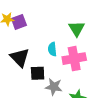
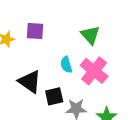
purple square: (19, 22) -> (35, 31), moved, turned 35
pink cross: (74, 59) -> (94, 71), turned -30

